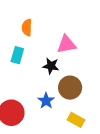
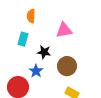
black star: (51, 66) -> (44, 52), moved
blue star: (46, 101) -> (36, 71), moved

